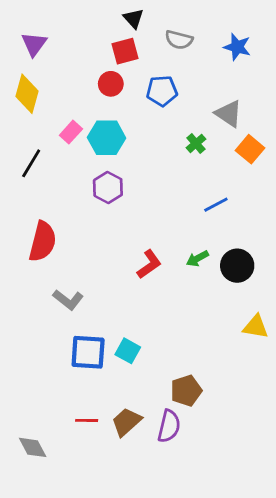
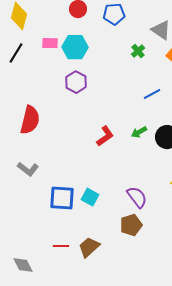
pink rectangle: (71, 132) -> (50, 43), turned 49
black line: (31, 163) -> (16, 53), moved
gray L-shape: (68, 300) -> (28, 169), moved
purple semicircle: (169, 426) -> (137, 197), moved, turned -50

